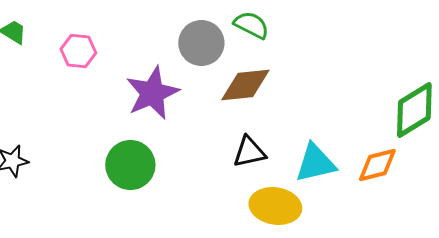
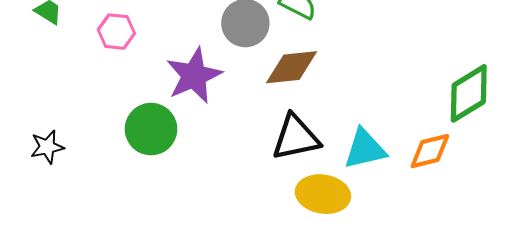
black triangle: (249, 152) -> (296, 137), size x1.4
green circle: (130, 165) -> (151, 129), moved

